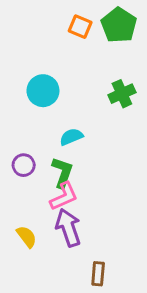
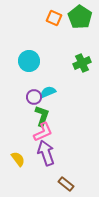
purple circle: (24, 165) -> (34, 97), moved
brown rectangle: (98, 274) -> (66, 184), turned -56

